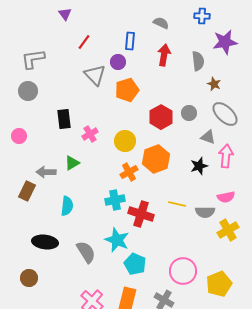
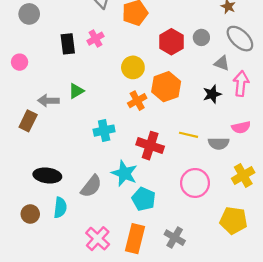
pink cross: (90, 134) -> (95, 39), moved
cyan cross: (115, 200) -> (104, 131), moved
cyan semicircle: (67, 206) -> (60, 208), moved
yellow cross: (228, 230) -> (243, 175), moved
gray semicircle: (86, 252) -> (91, 186), turned 70
pink circle: (183, 271) -> (195, 183), moved
yellow pentagon: (219, 284) -> (234, 220), turned 30

